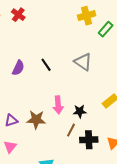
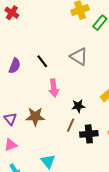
pink arrow: (58, 105) -> (54, 88), moved
purple triangle: (11, 120) -> (10, 119), turned -48
pink triangle: (10, 147) -> (11, 145), turned 32

